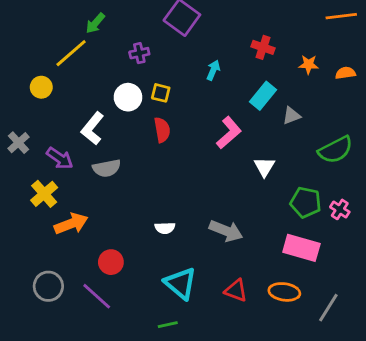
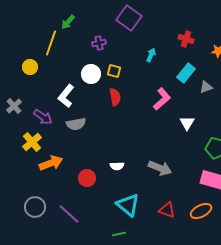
yellow line: (71, 53) -> (51, 43), turned -30
red circle: (111, 262) -> (87, 178), moved
orange ellipse: (284, 292) -> (201, 211), turned -35

